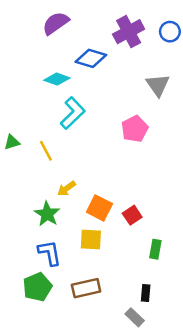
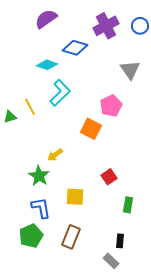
yellow line: (46, 151) -> (30, 107), moved
orange square: (99, 208) -> (91, 129), moved
brown rectangle: (86, 288) -> (71, 237), turned -55

